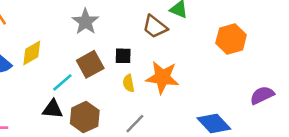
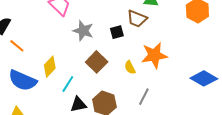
black square: (123, 56) -> (117, 32), moved
cyan line: (62, 82) -> (68, 84), moved

